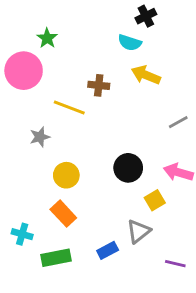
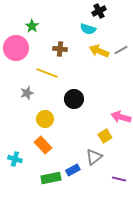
brown cross: (99, 85) -> (60, 49), moved
gray line: (178, 122) -> (121, 50), moved
black circle: (128, 168) -> (74, 99), moved
green rectangle: (56, 258) -> (51, 178), moved

